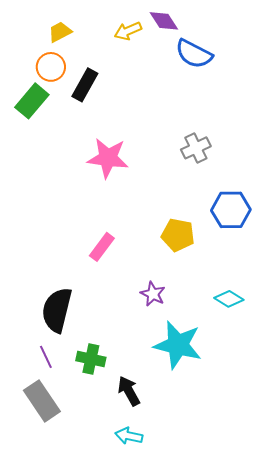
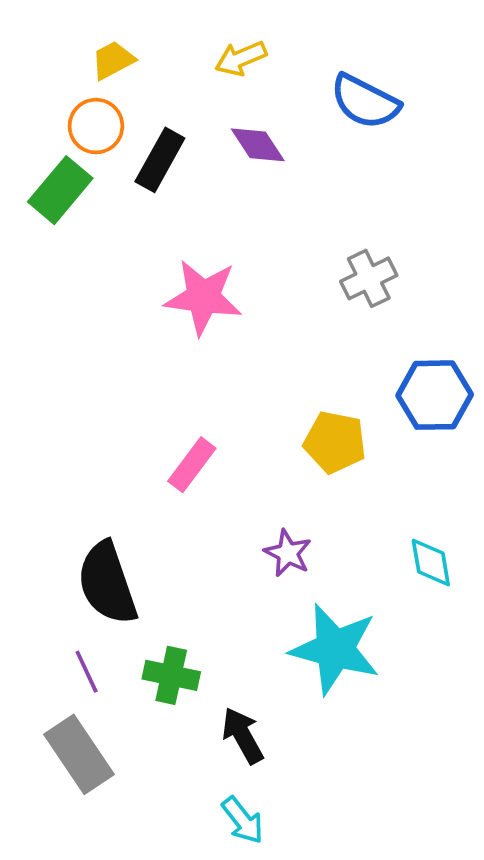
purple diamond: (164, 21) -> (258, 145), moved
cyan diamond: (229, 299) -> (431, 562), turned 48
black semicircle: (57, 310) -> (107, 583), turned -33
cyan arrow: (129, 436) -> (243, 820), turned -140

